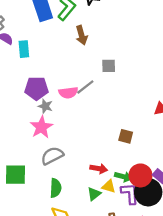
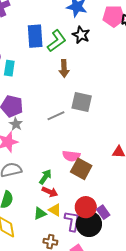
gray square: (109, 66) -> (82, 102), size x1.5
pink semicircle: (68, 93) -> (71, 156), moved
brown square: (126, 136) -> (81, 169), size x1.5
green arrow: (123, 177) -> (45, 177), moved, turned -84

